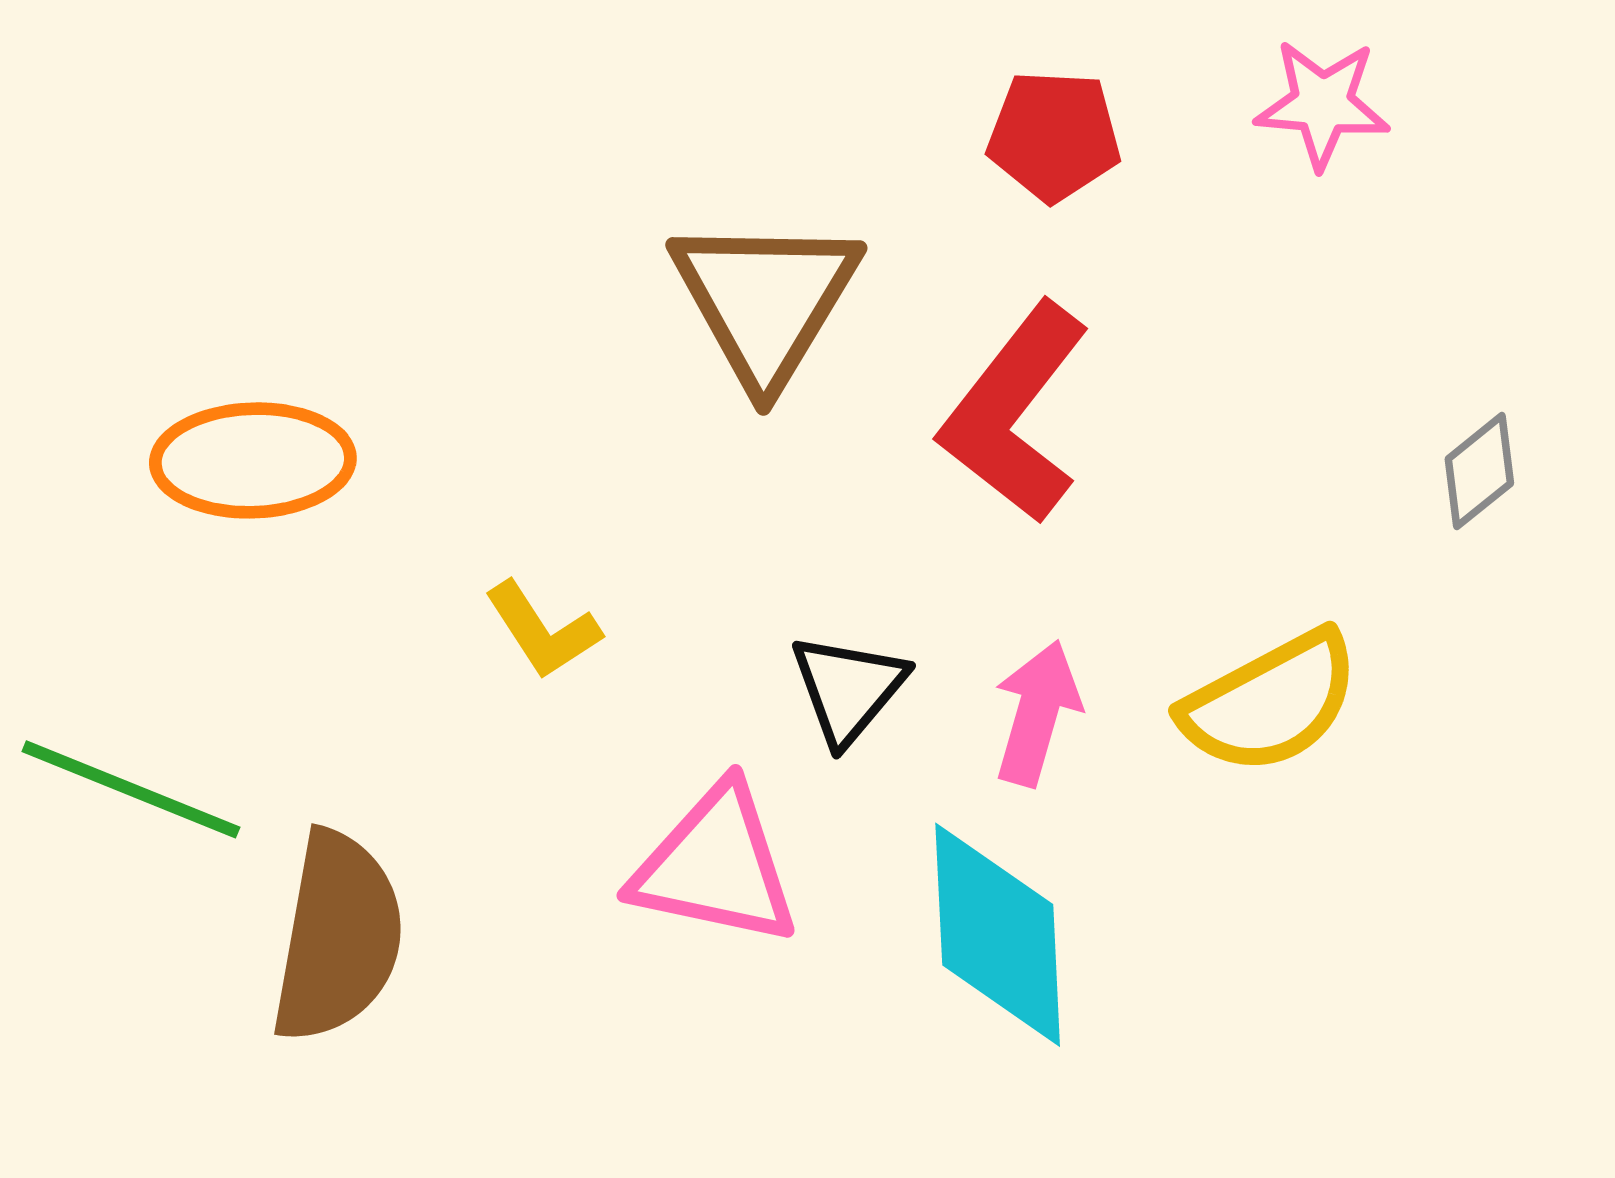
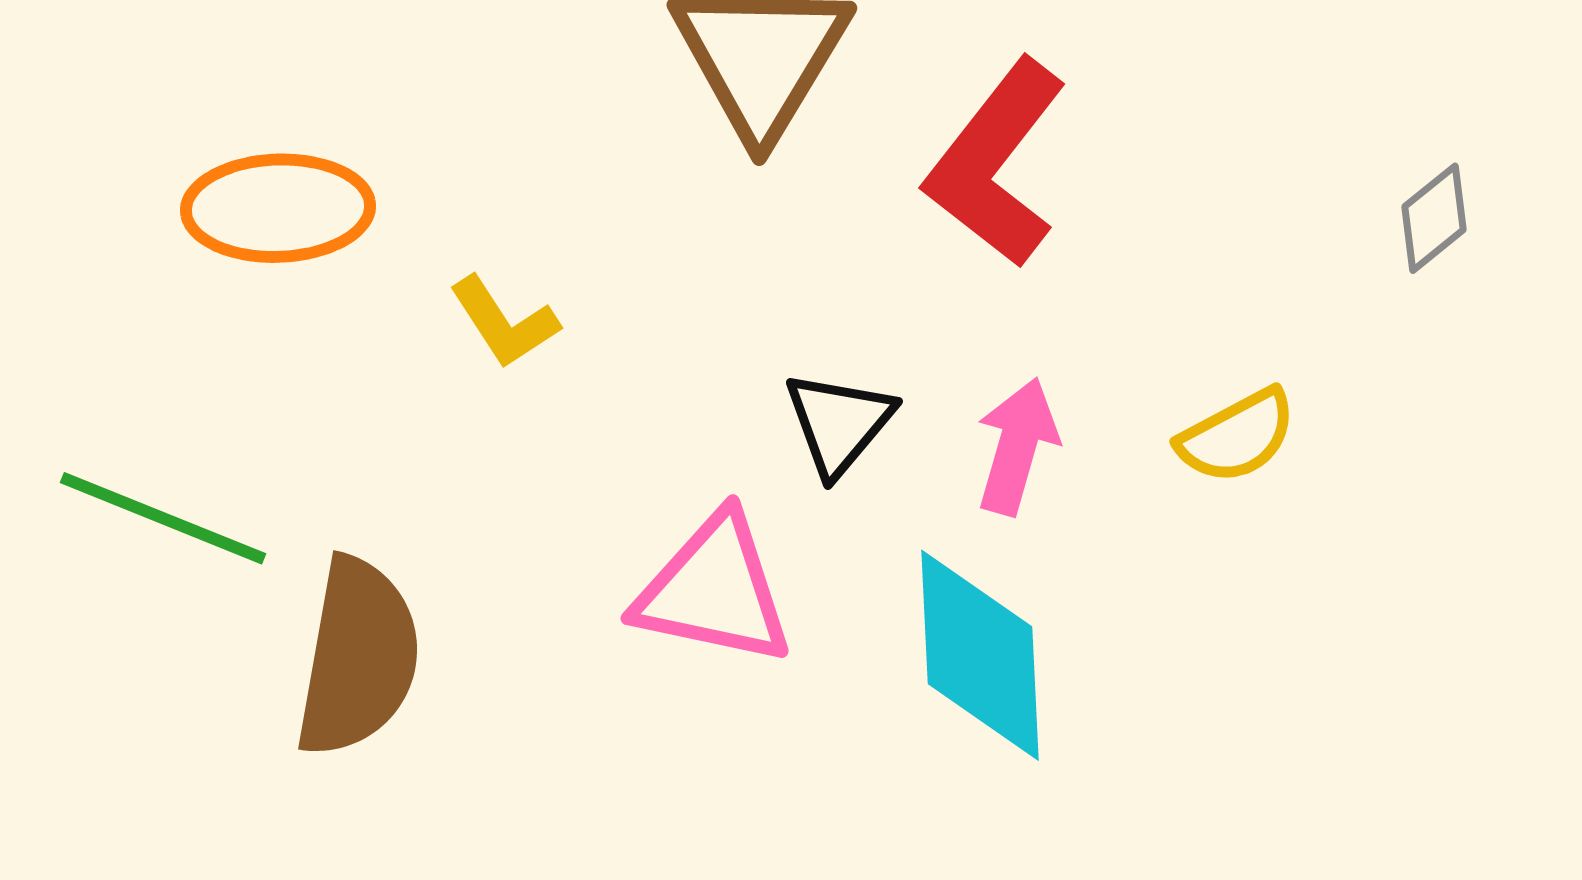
yellow L-shape: (543, 630) -> (504, 322), moved
yellow semicircle: (1270, 702) -> (1237, 436), size x0.7

